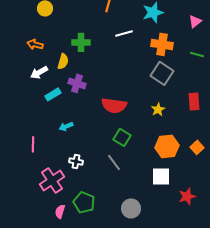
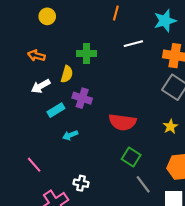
cyan arrow: (66, 126) -> (70, 135), moved
pink line: (33, 144) -> (34, 165), turned -42
gray line: (114, 162) -> (143, 184), moved

